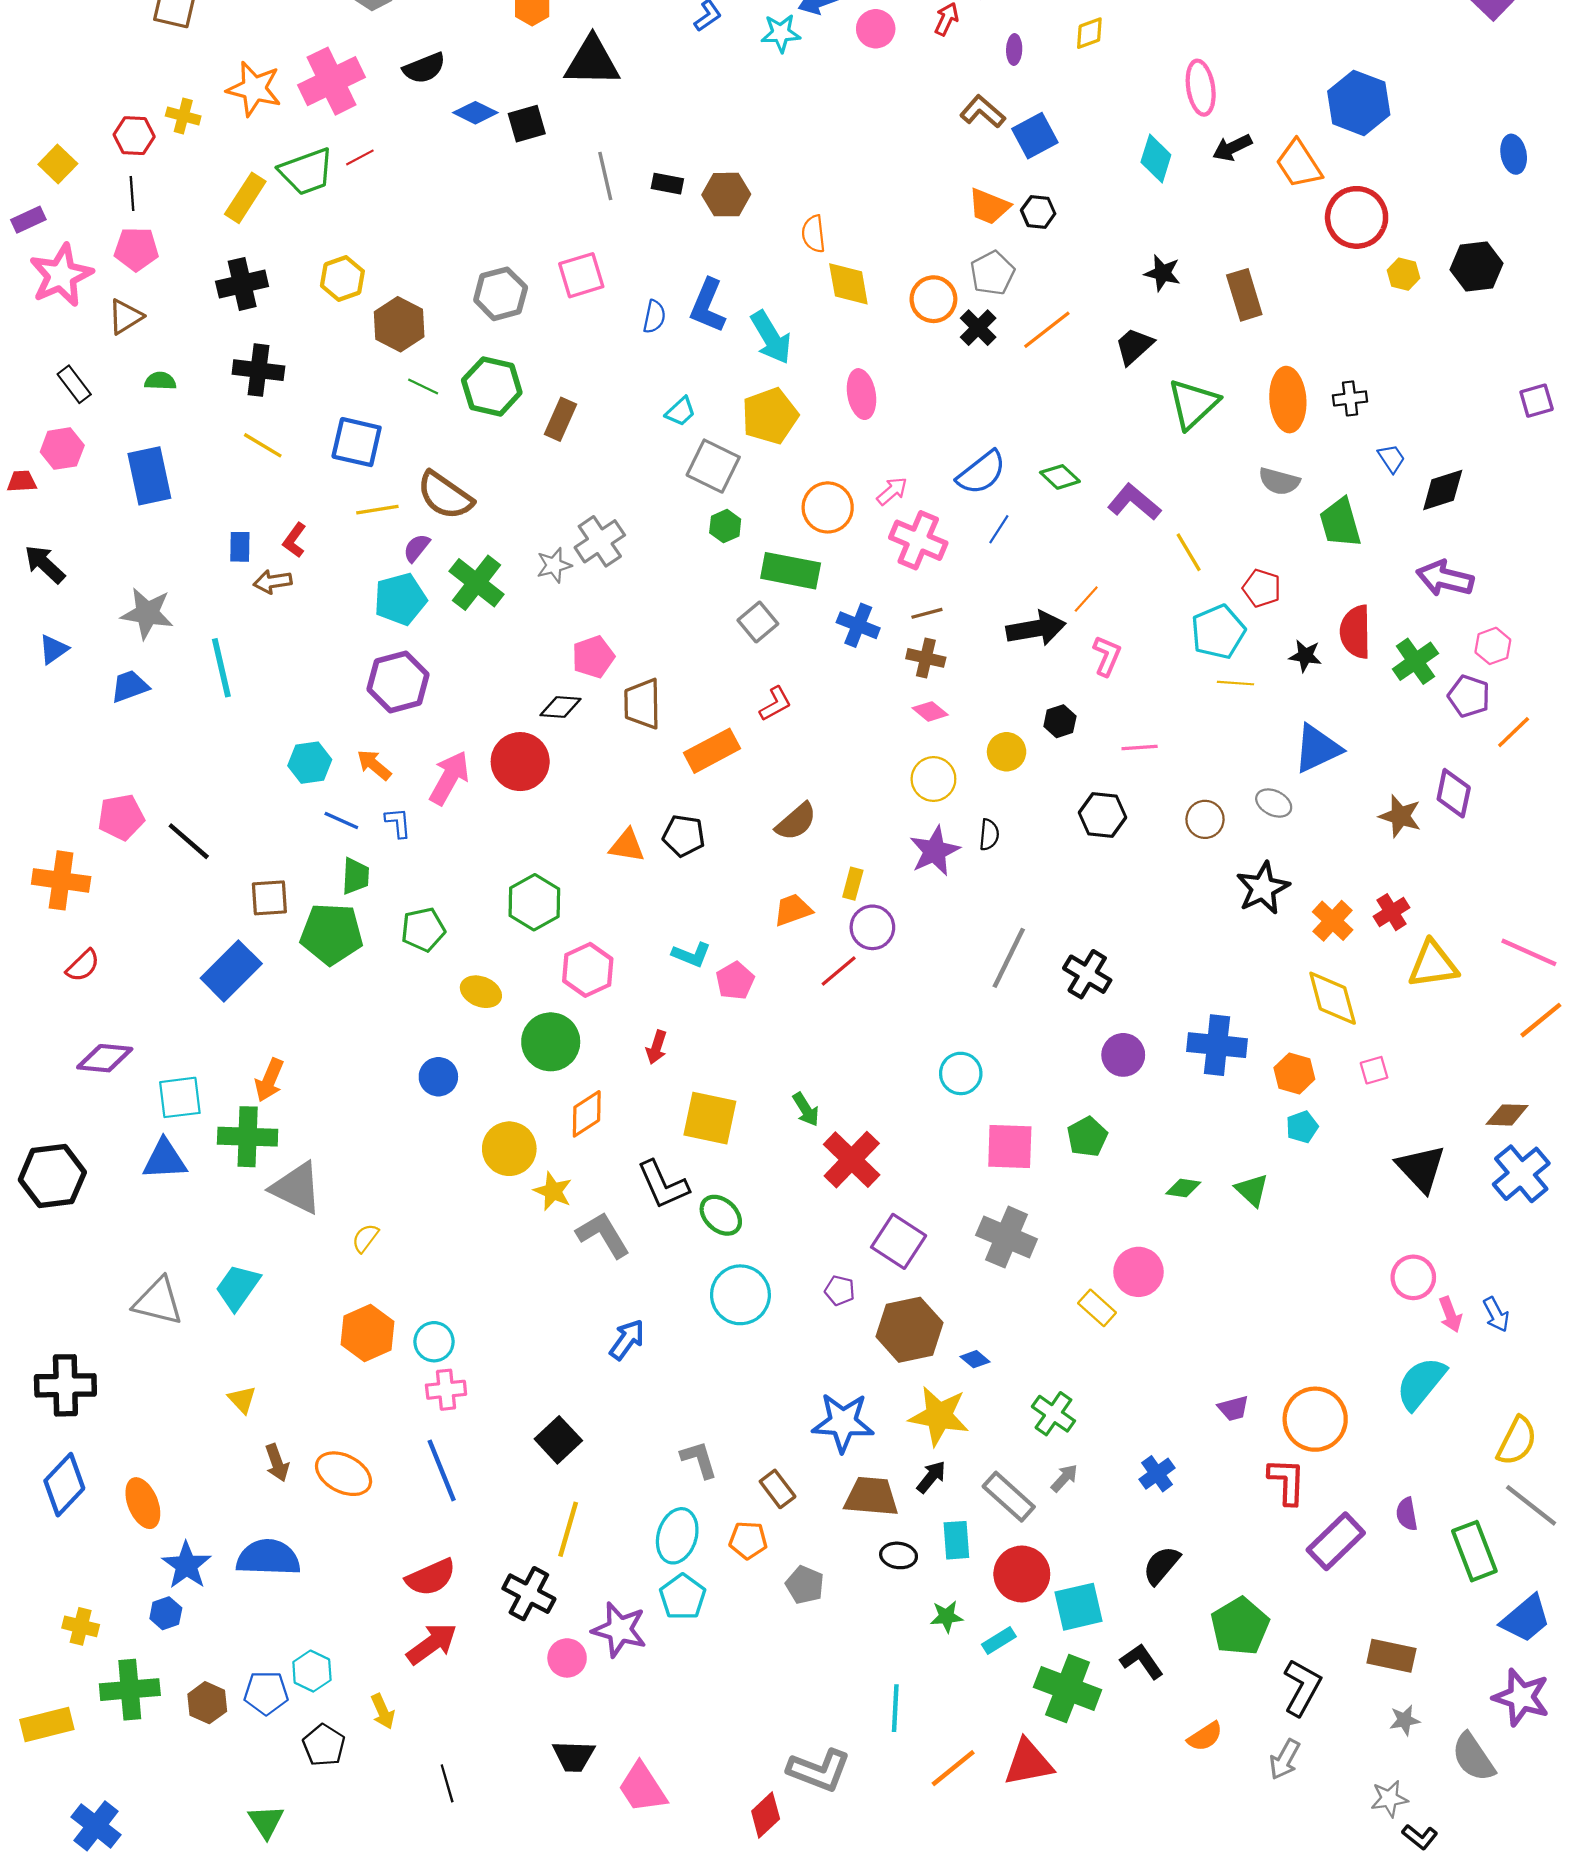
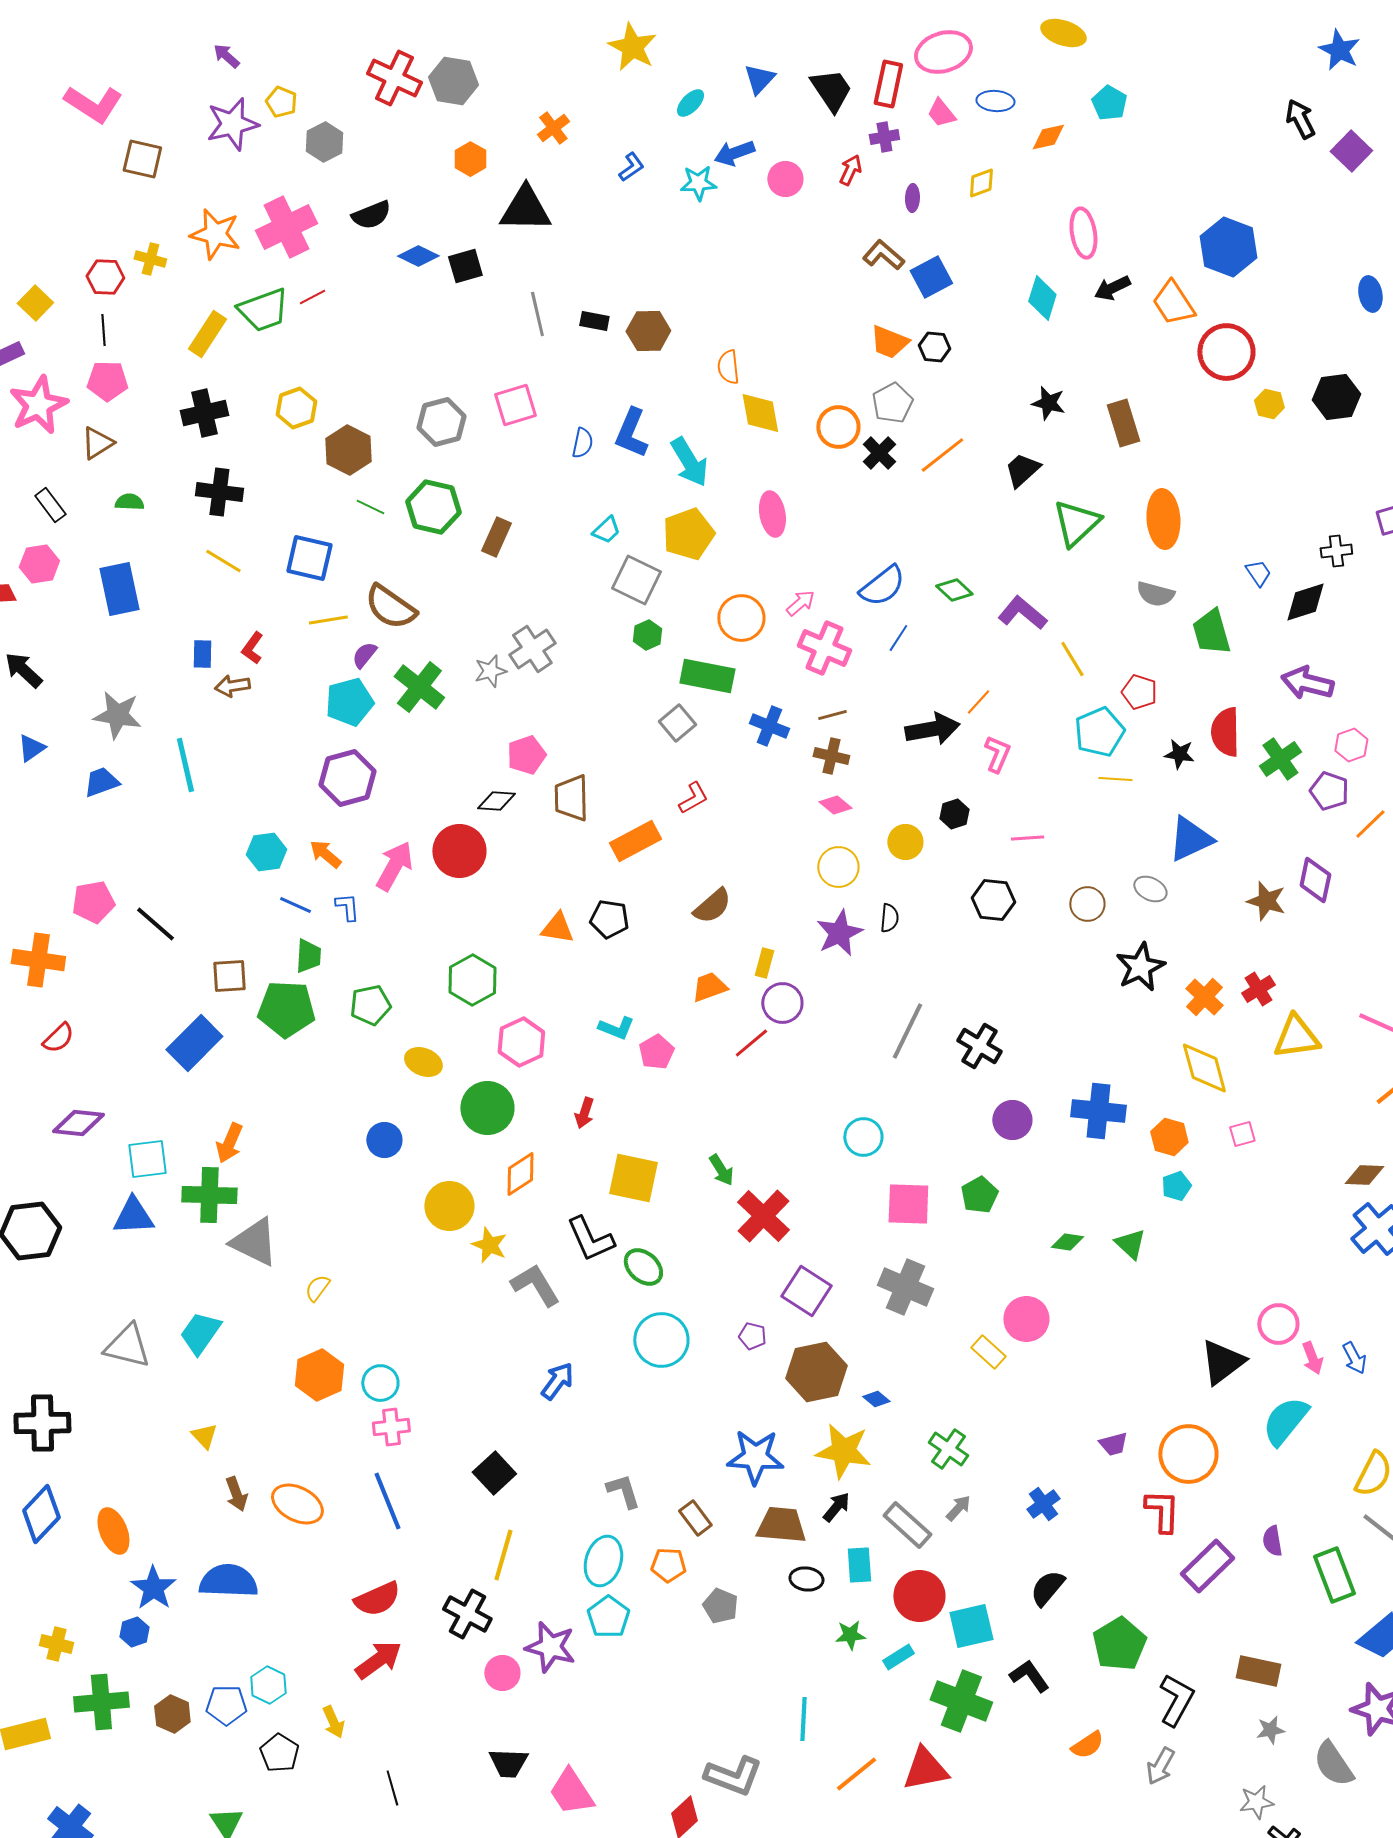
black cross: (1350, 398) -> (1336, 551), moved
black triangle: (1421, 1168) -> (1222, 1362), moved, turned 36

